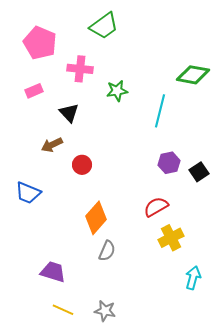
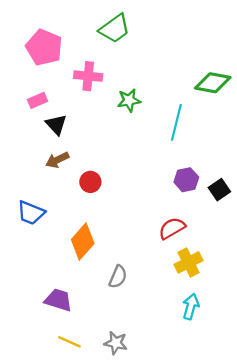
black triangle: (69, 113) -> (56, 125), moved
orange diamond: (96, 218) -> (83, 241), moved
cyan arrow: (193, 278) -> (191, 307), moved

